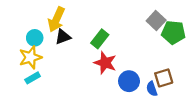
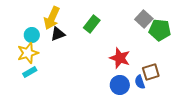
green rectangle: (100, 39) -> (92, 24), moved
red star: (105, 63) -> (120, 58), moved
blue circle: (129, 81) -> (120, 85), moved

